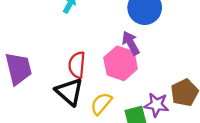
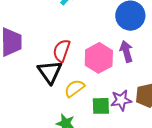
purple arrow: (131, 43) -> (126, 51), moved
purple star: (157, 105) -> (121, 100), turned -30

